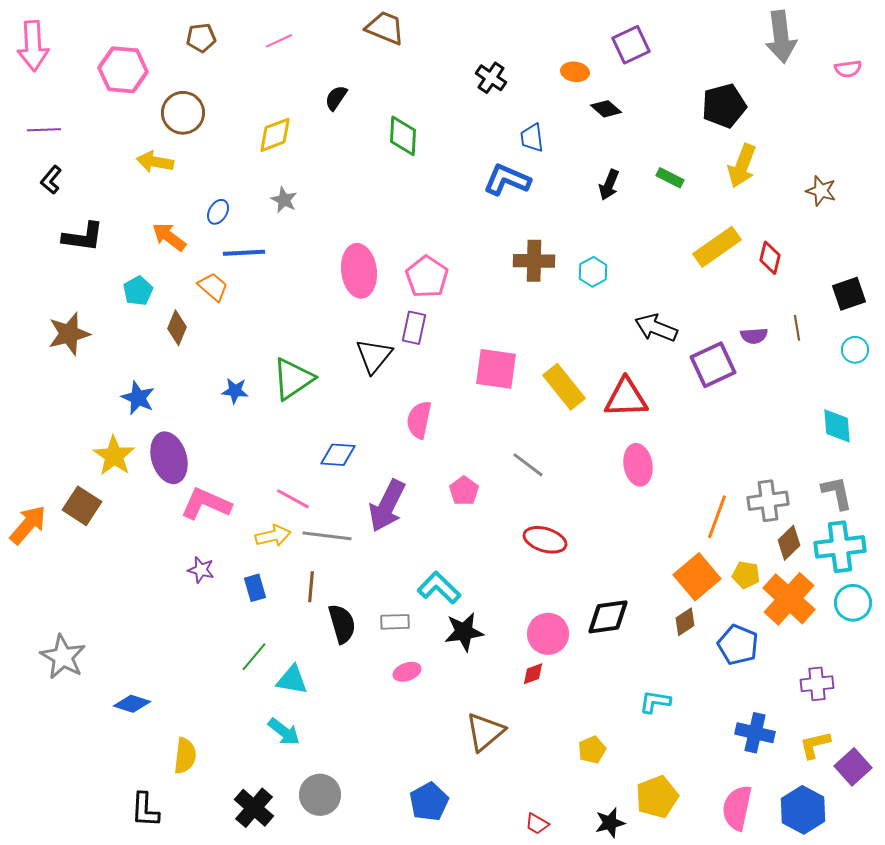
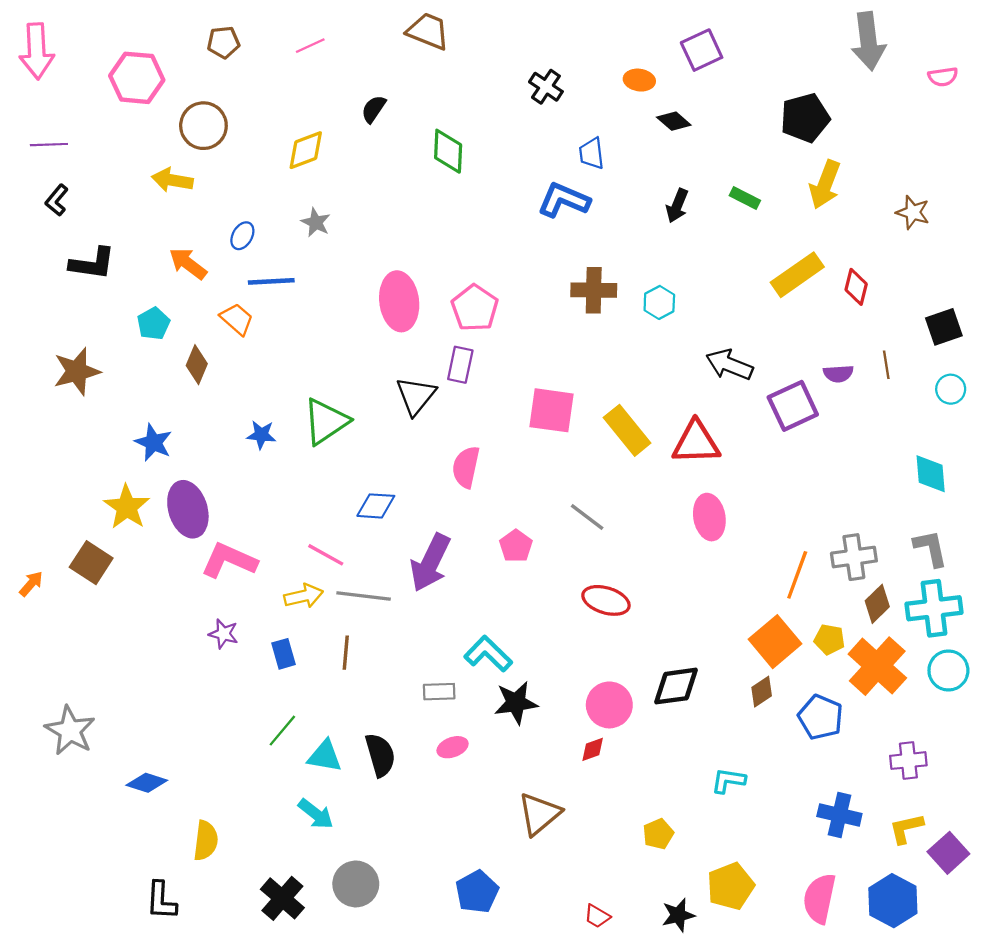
orange arrow: (28, 525) -> (31, 584), size x0.6
black semicircle: (342, 624) -> (380, 755), moved

